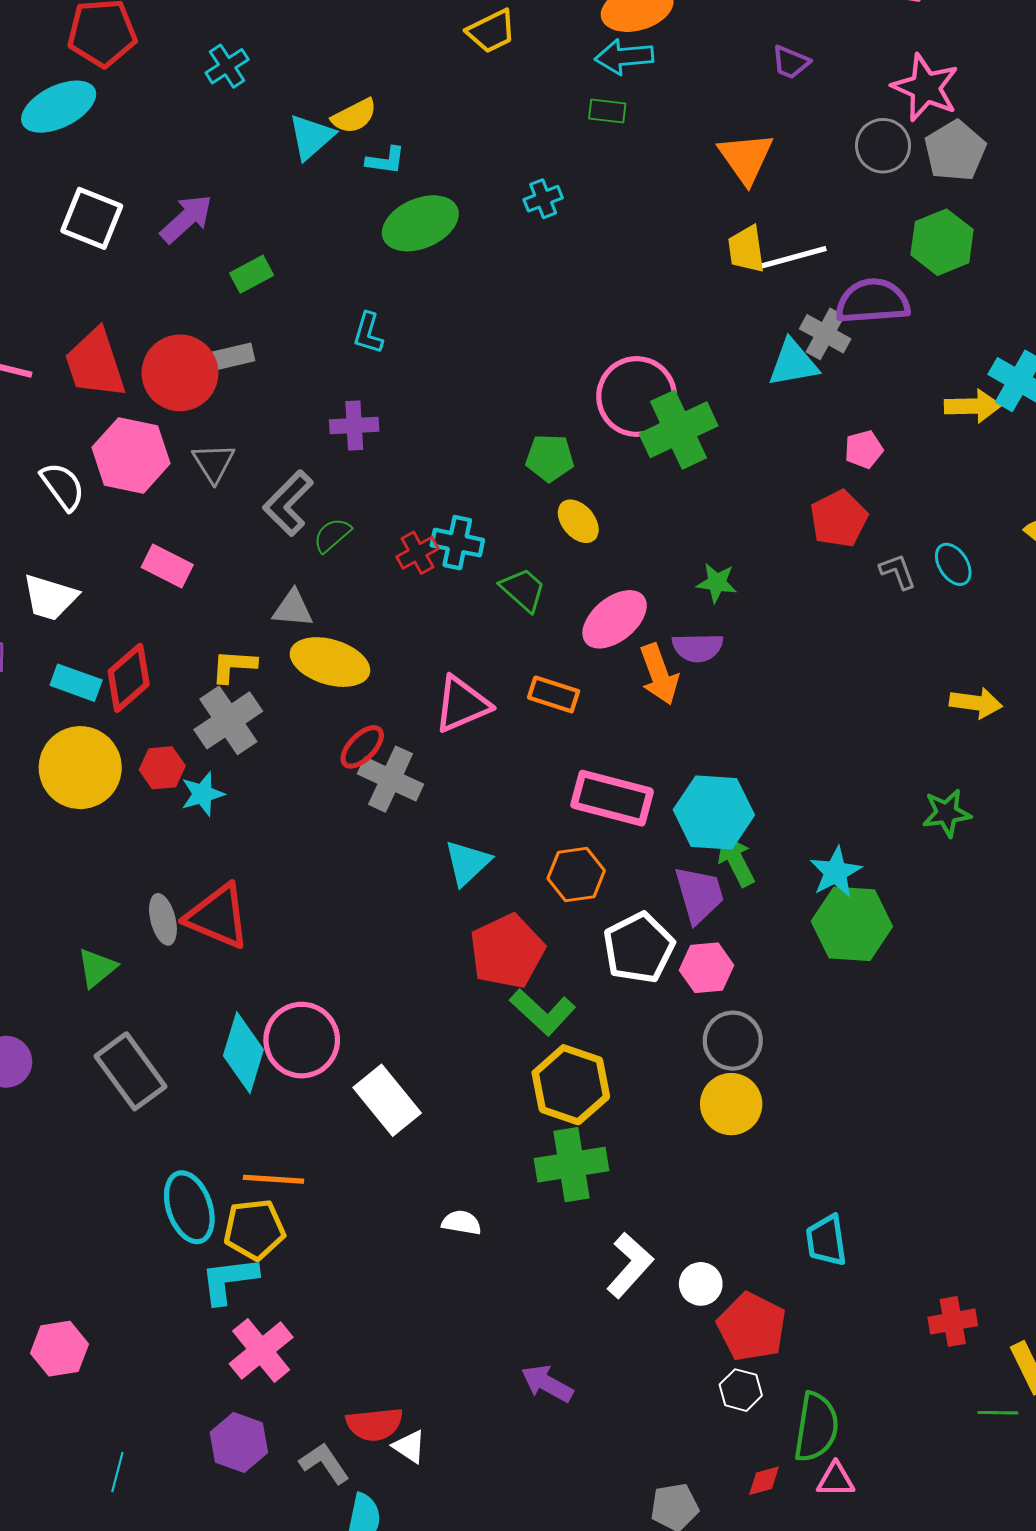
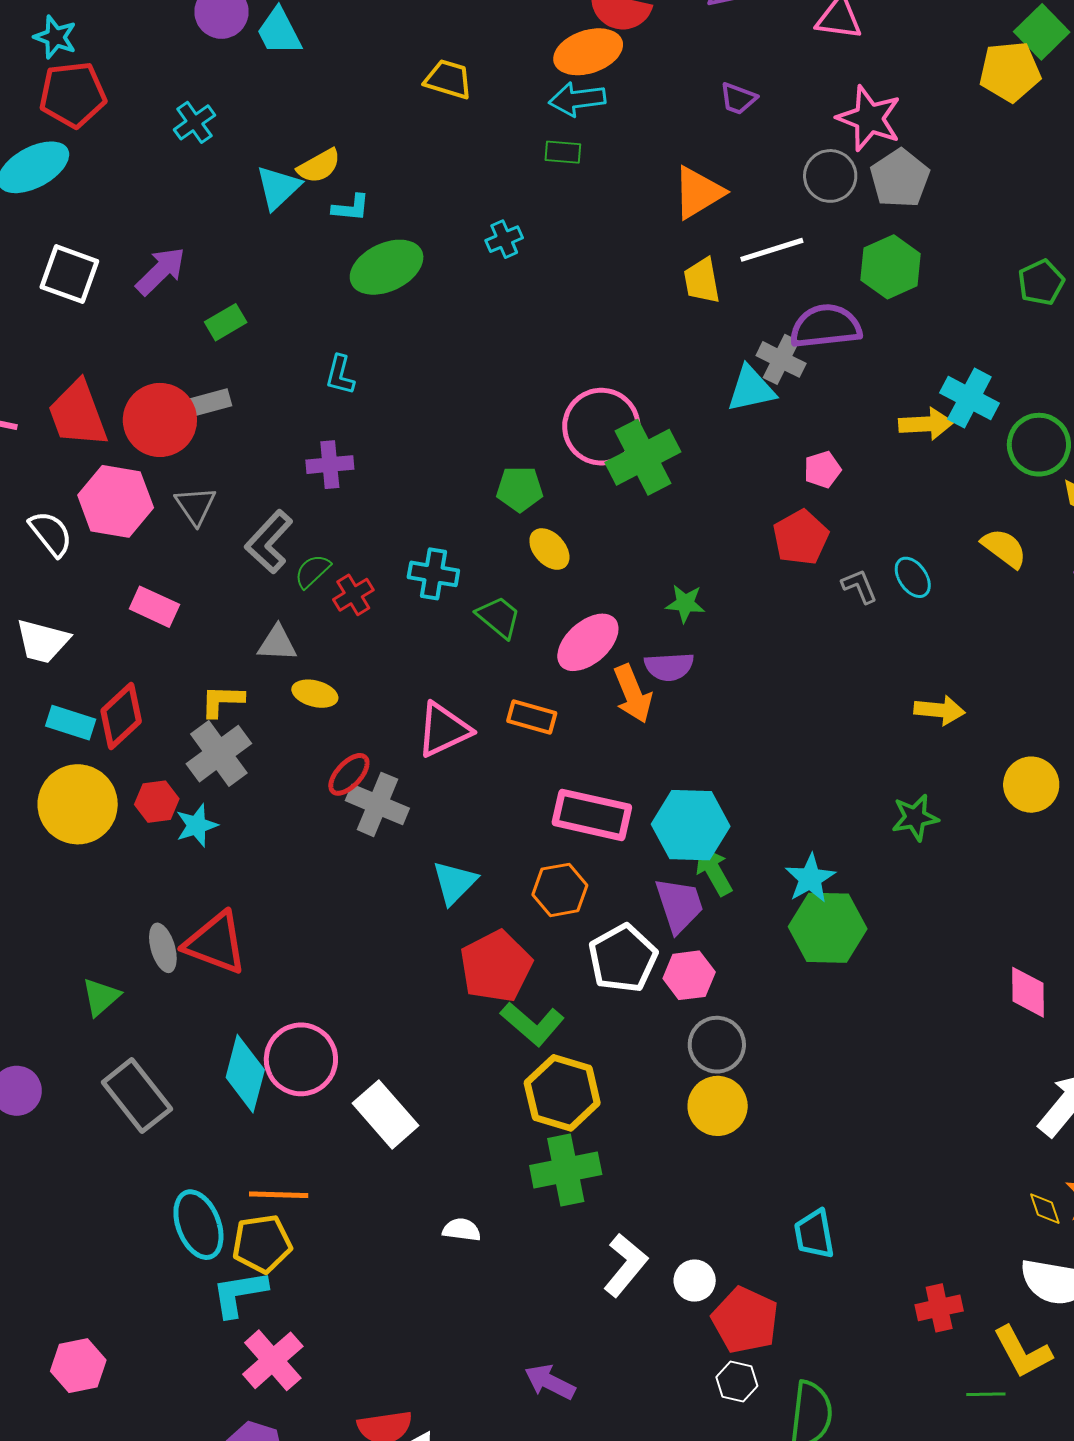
yellow trapezoid: (491, 31) -> (448, 79), turned -135
orange triangle: (746, 158) -> (698, 193), turned 36
white line: (794, 257) -> (772, 250), moved
red cross: (418, 553) -> (353, 595), moved
yellow ellipse: (330, 662) -> (315, 694), size x0.6

